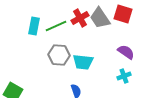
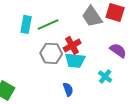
red cross: (80, 18) -> (72, 45), moved
cyan cross: (124, 76) -> (105, 76), moved, turned -32

